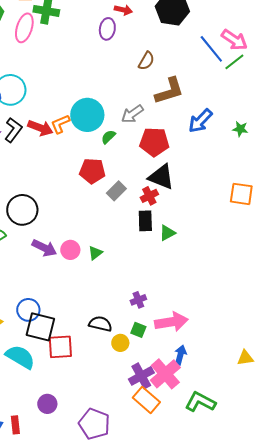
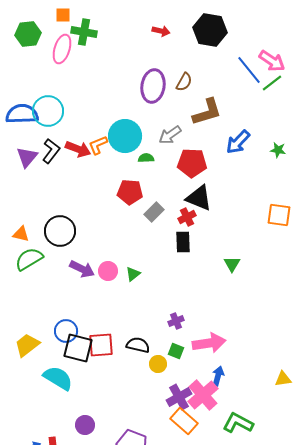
purple ellipse: (107, 29) -> (153, 86), moved, size x1.5
green semicircle: (108, 137) -> (146, 158), turned 42
green triangle: (167, 233) -> (232, 264), moved, turned -30
red square: (60, 347) -> (101, 345), moved

